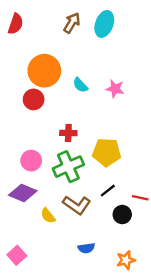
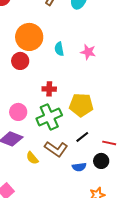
cyan semicircle: (80, 85) -> (59, 49), turned 32
black circle: (122, 215) -> (101, 161), moved
blue semicircle: (86, 248) -> (79, 167), moved

